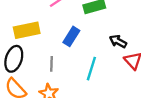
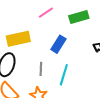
cyan line: (91, 69) -> (64, 75), moved

